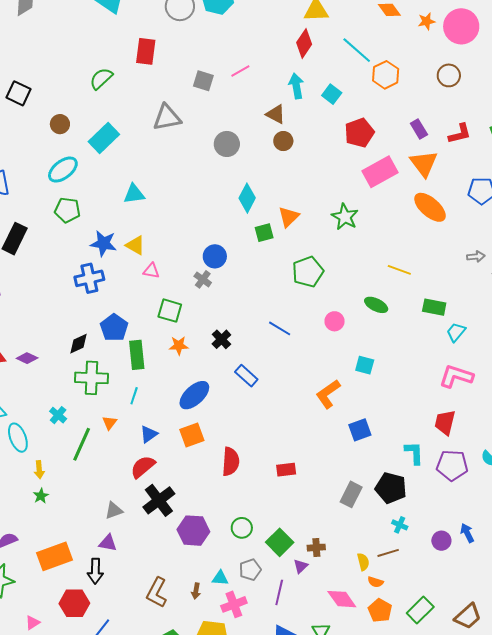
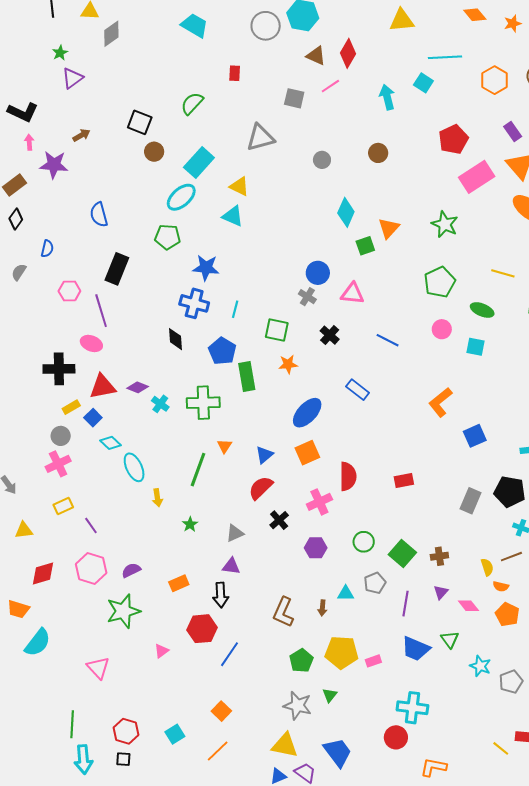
red diamond: (304, 43) -> (348, 53), moved
cyan line: (357, 50) -> (445, 57), turned -40
red rectangle: (146, 51) -> (235, 73), size x0.6
orange hexagon: (386, 75) -> (495, 80), moved
black square: (19, 93) -> (140, 122), moved
cyan square: (332, 94) -> (423, 83), moved
brown triangle: (276, 114) -> (316, 56), moved
gray circle: (227, 144) -> (322, 160), size x0.7
cyan ellipse: (63, 170) -> (181, 197), moved
cyan triangle: (134, 194) -> (233, 216), turned 35
yellow triangle: (135, 245) -> (239, 186), moved
pink triangle: (151, 271) -> (352, 293), moved, size x1.4
green pentagon: (308, 272) -> (440, 282), moved
blue cross: (89, 278) -> (194, 303), turned 32
black cross: (221, 339) -> (330, 335), moved
black diamond: (79, 344) -> (176, 339), moved, turned -65
cyan square: (365, 365) -> (475, 347), moved
cyan line: (134, 396) -> (235, 309), moved
cyan cross: (58, 415) -> (160, 404), moved
green star: (41, 496) -> (190, 524), moved
black cross: (159, 500) -> (279, 520), size x0.6
purple hexagon: (193, 531) -> (316, 548), size x0.7
orange rectangle: (55, 556) -> (179, 583), size x0.6
purple triangle: (301, 566) -> (441, 592), moved
pink diamond: (342, 599) -> (468, 606), size x0.7
pink cross: (234, 604) -> (319, 502), moved

